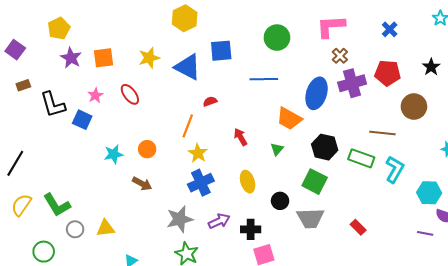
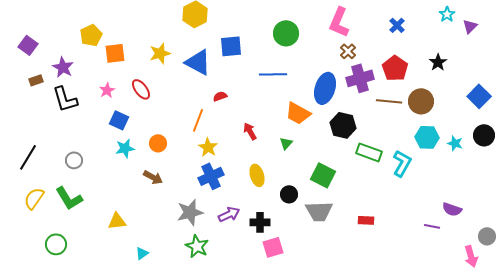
pink L-shape: (331, 26) -> (339, 22), turned -64
yellow pentagon: (59, 28) -> (91, 35), moved
purple star: (71, 58) -> (63, 67), moved
red pentagon: (388, 73) -> (395, 68), turned 30
blue square: (82, 120) -> (119, 120), moved
brown line: (382, 133) -> (389, 101), moved
black hexagon: (325, 147) -> (343, 125), moved
cyan hexagon: (429, 193) -> (427, 137), moved
red rectangle: (358, 227) -> (366, 220), turned -42
gray circle: (75, 229) -> (74, 160), moved

